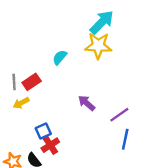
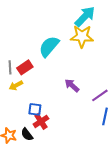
cyan semicircle: (60, 57) -> (49, 46), size x1.6
blue square: (43, 131) -> (35, 109), turned 32

